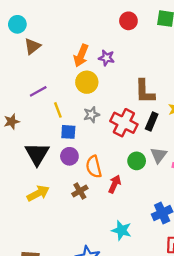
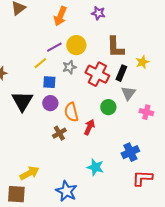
purple star: (106, 58) -> (98, 13), moved
yellow circle: (87, 82) -> (76, 45), moved
purple line: (38, 91) -> (54, 47), moved
yellow line: (58, 110) -> (40, 63), turned 72
gray triangle: (159, 155) -> (128, 93), moved
yellow arrow: (38, 193) -> (29, 173), moved

